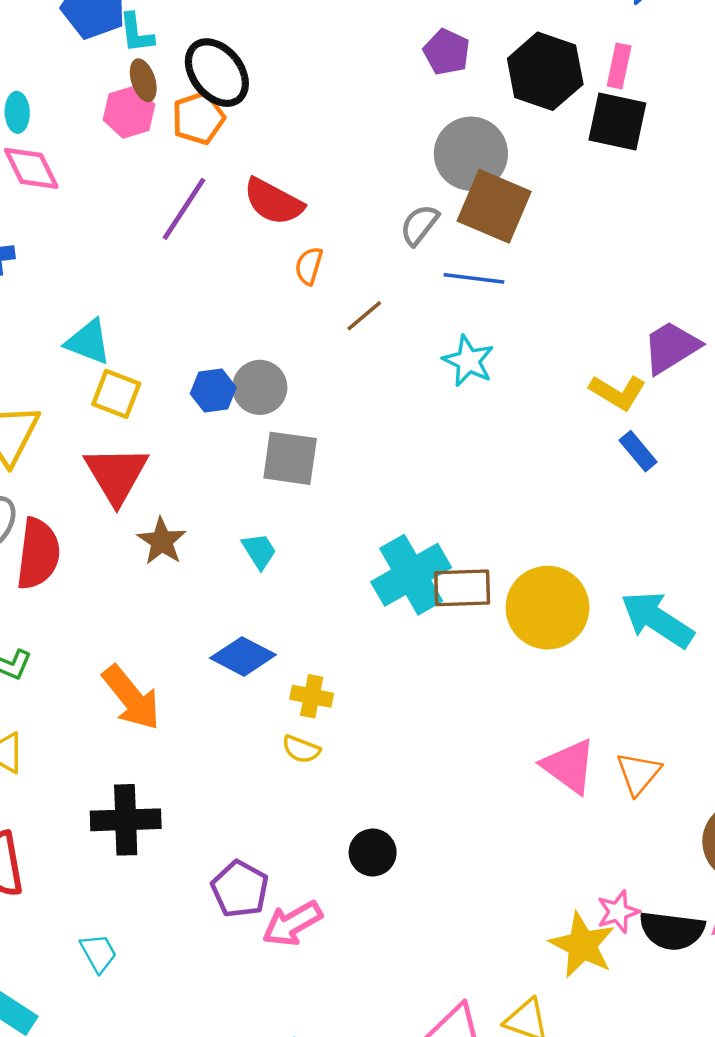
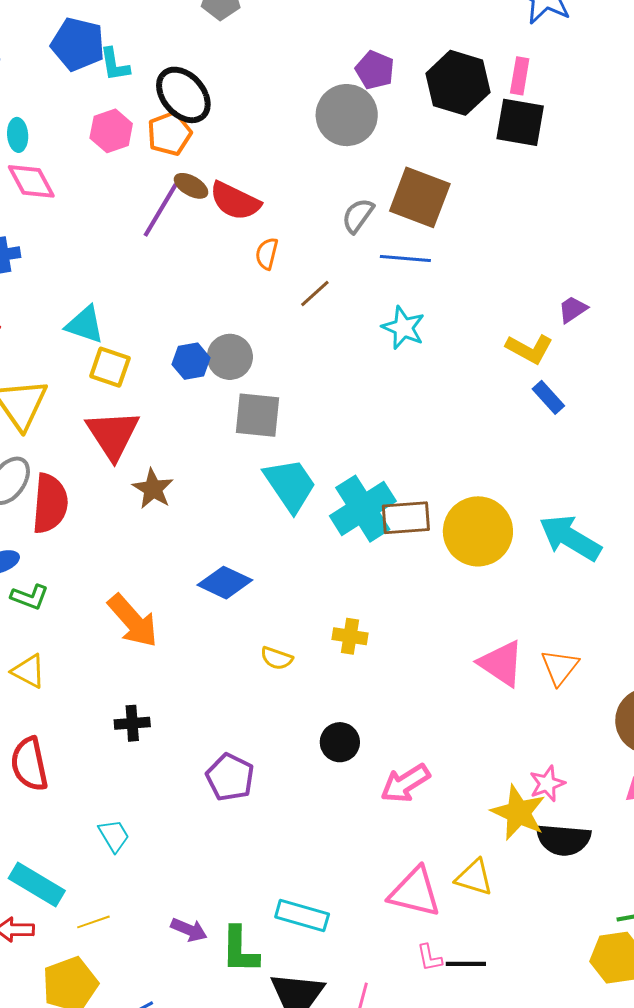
brown ellipse: (143, 80) -> (191, 186), moved, turned -40
gray circle: (471, 154) -> (347, 115), moved
purple trapezoid: (671, 347) -> (573, 309), size x0.6
cyan trapezoid: (259, 551) -> (290, 485), moved, size x1.8
yellow cross: (312, 696) -> (350, 636), moved
black cross: (126, 820) -> (132, 723), size x0.6
pink arrow: (292, 924) -> (405, 783), moved
black semicircle: (672, 931) -> (563, 840), moved

